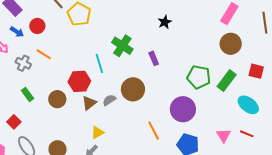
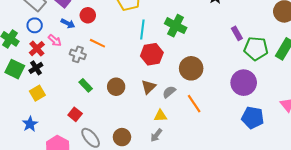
purple rectangle: (154, 58) -> (237, 33), moved
cyan line: (99, 63) -> (142, 29), moved, turned 30
red hexagon: (79, 81) -> (152, 54), moved
gray semicircle: (109, 100) -> (169, 92), moved
orange line: (154, 131) -> (194, 104), moved
yellow triangle: (98, 132) -> (160, 116), turned 32

